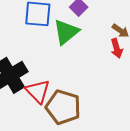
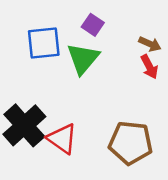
brown pentagon: (63, 107) -> (131, 143), moved

